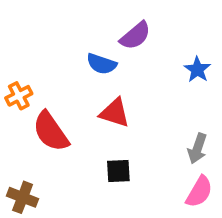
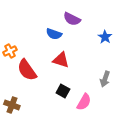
purple semicircle: (135, 36) -> (72, 19), turned 66
black square: (118, 171) -> (63, 91), turned 32
pink semicircle: (199, 192) -> (84, 102), moved

